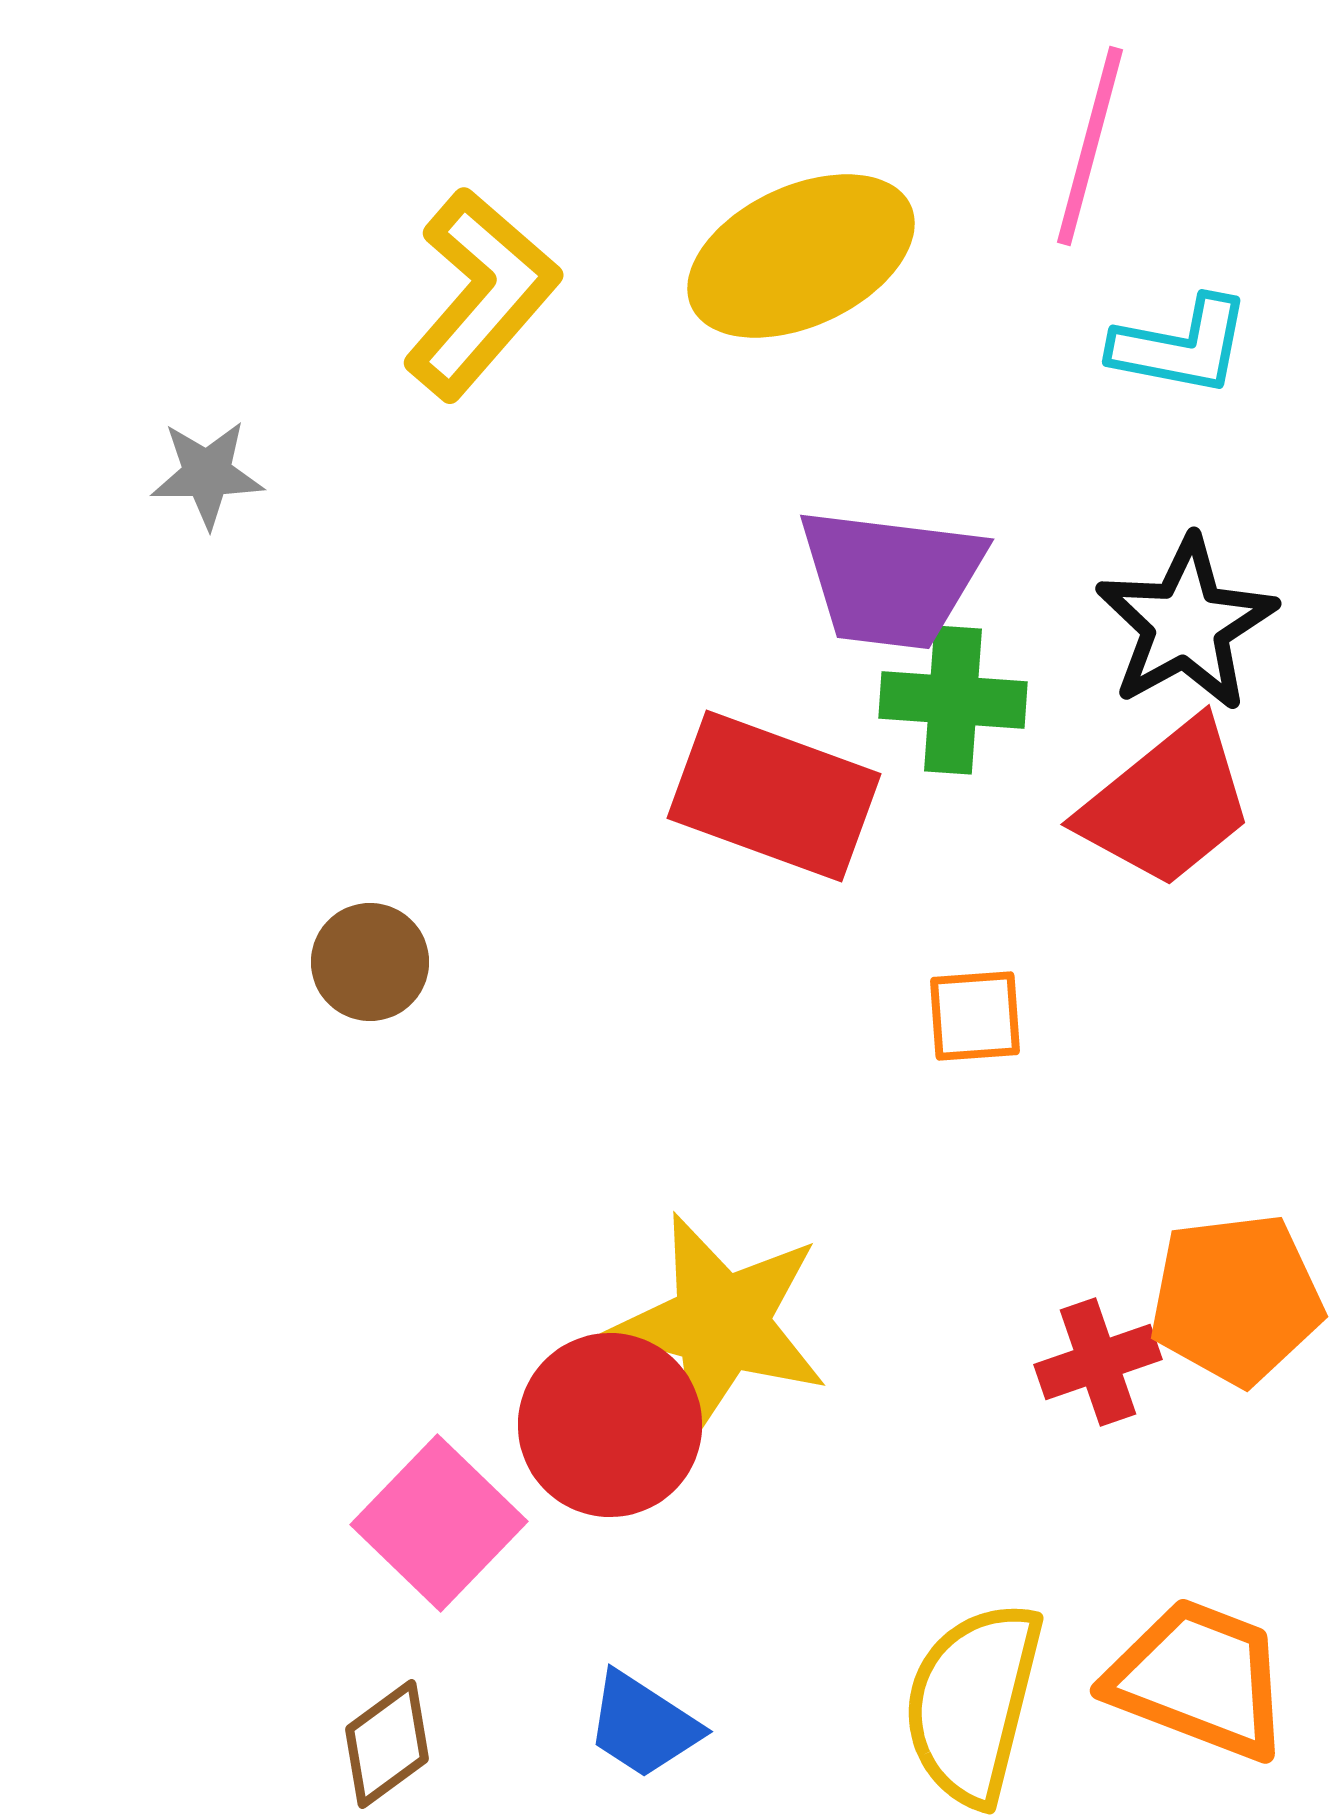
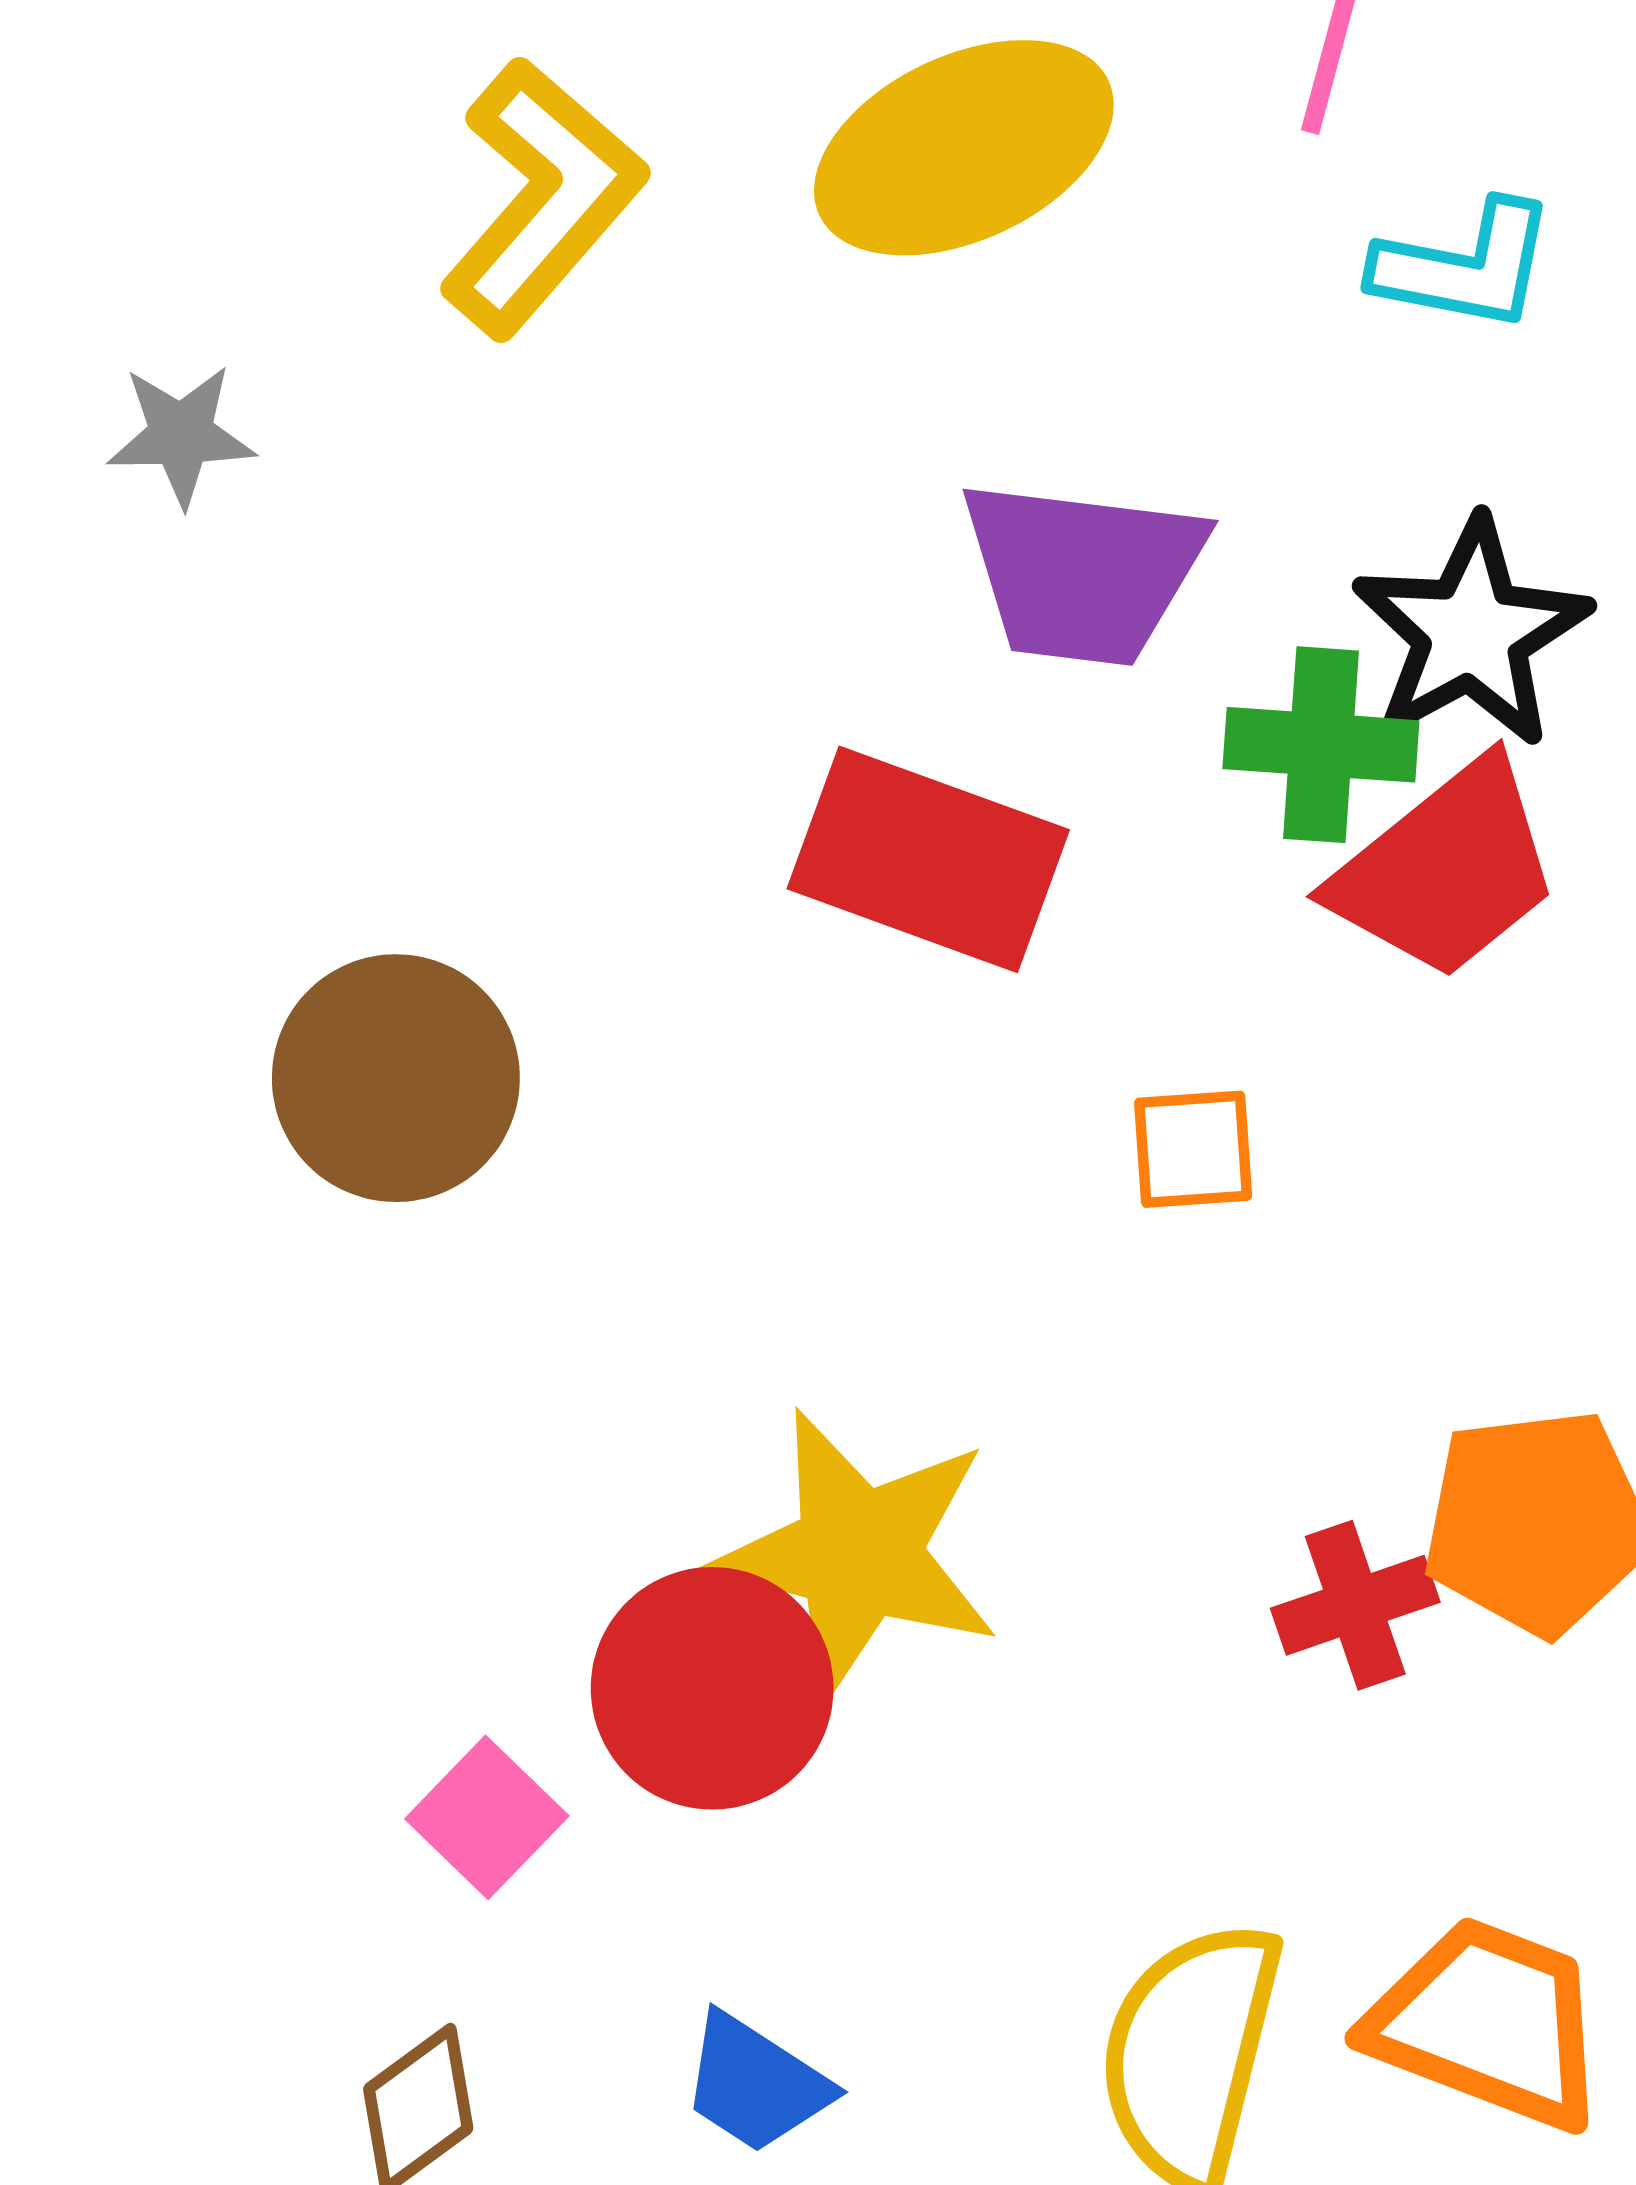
green cross: (953, 700) -> (1321, 745), moved
brown circle: (370, 962) -> (396, 1078), size x1.6
pink square: (439, 1523) -> (487, 1817), size x0.7

